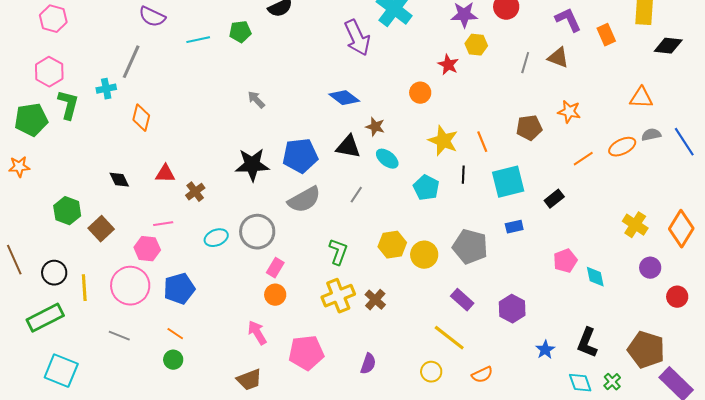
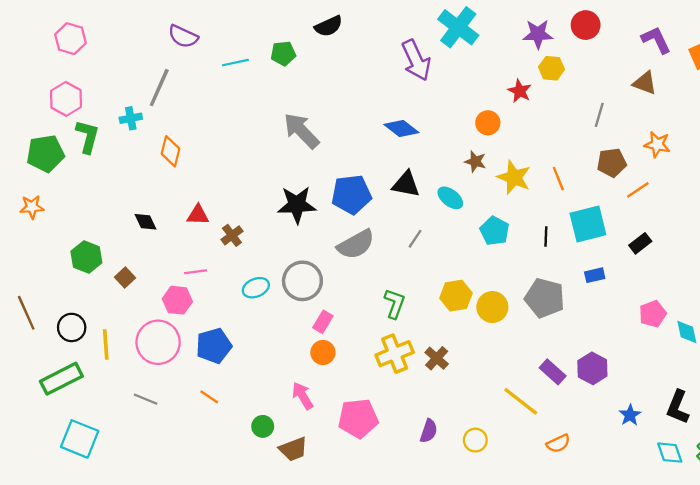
gray line: (525, 63) -> (599, 115), moved
gray arrow: (256, 100) -> (301, 131), size x1.8
brown star: (375, 127) -> (475, 161), moved
orange line: (583, 159) -> (638, 190), moved
black line: (463, 175) -> (546, 237), moved
brown square: (101, 229) -> (125, 277), size x0.7
purple rectangle: (462, 300) -> (553, 372), moved
green circle: (173, 360) -> (263, 426), moved
yellow circle: (431, 372) -> (475, 440), moved

